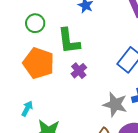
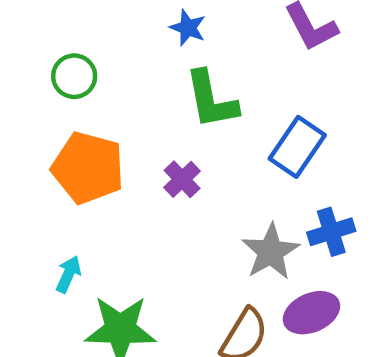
green L-shape: (69, 41) -> (211, 100), moved
gray star: (115, 104) -> (271, 252), turned 30

